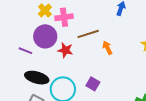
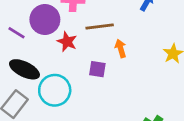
purple square: (93, 84) -> (97, 69), moved, turned -32

